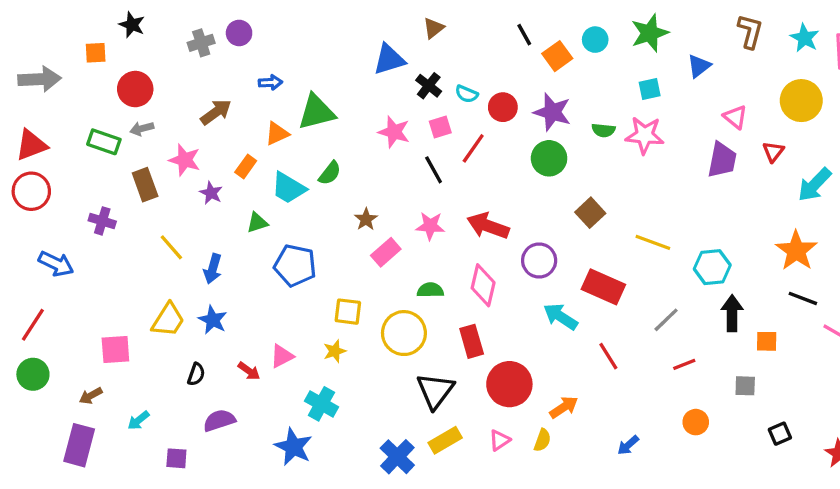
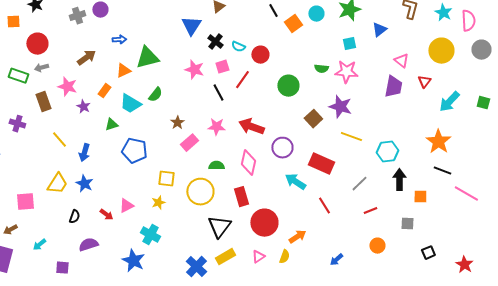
blue triangle: (389, 59) -> (191, 26), turned -40
purple star: (552, 112) -> (340, 107), moved

